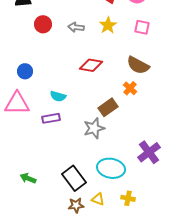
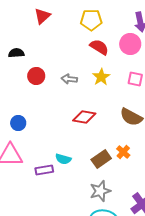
orange cross: (130, 88) -> (123, 152), moved
cyan semicircle: (58, 96) -> (63, 159), moved
gray star: (94, 128) -> (100, 191), moved

